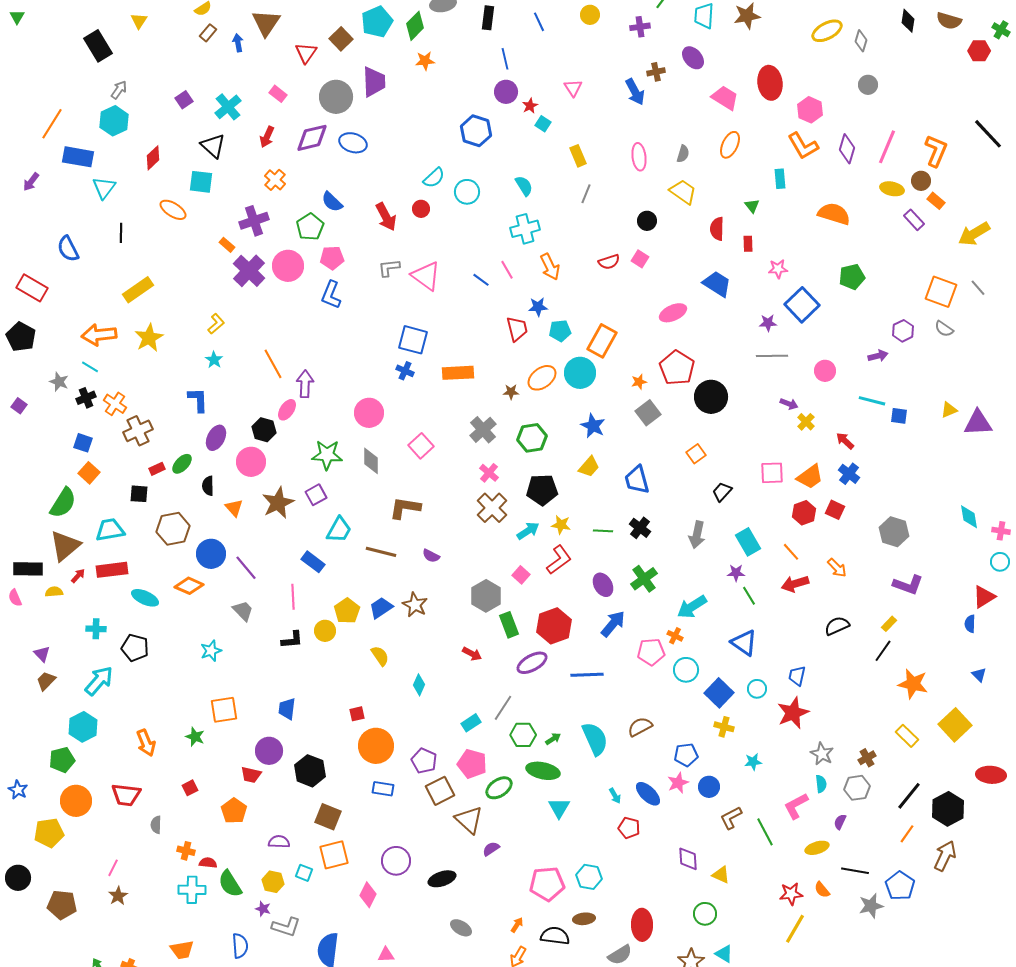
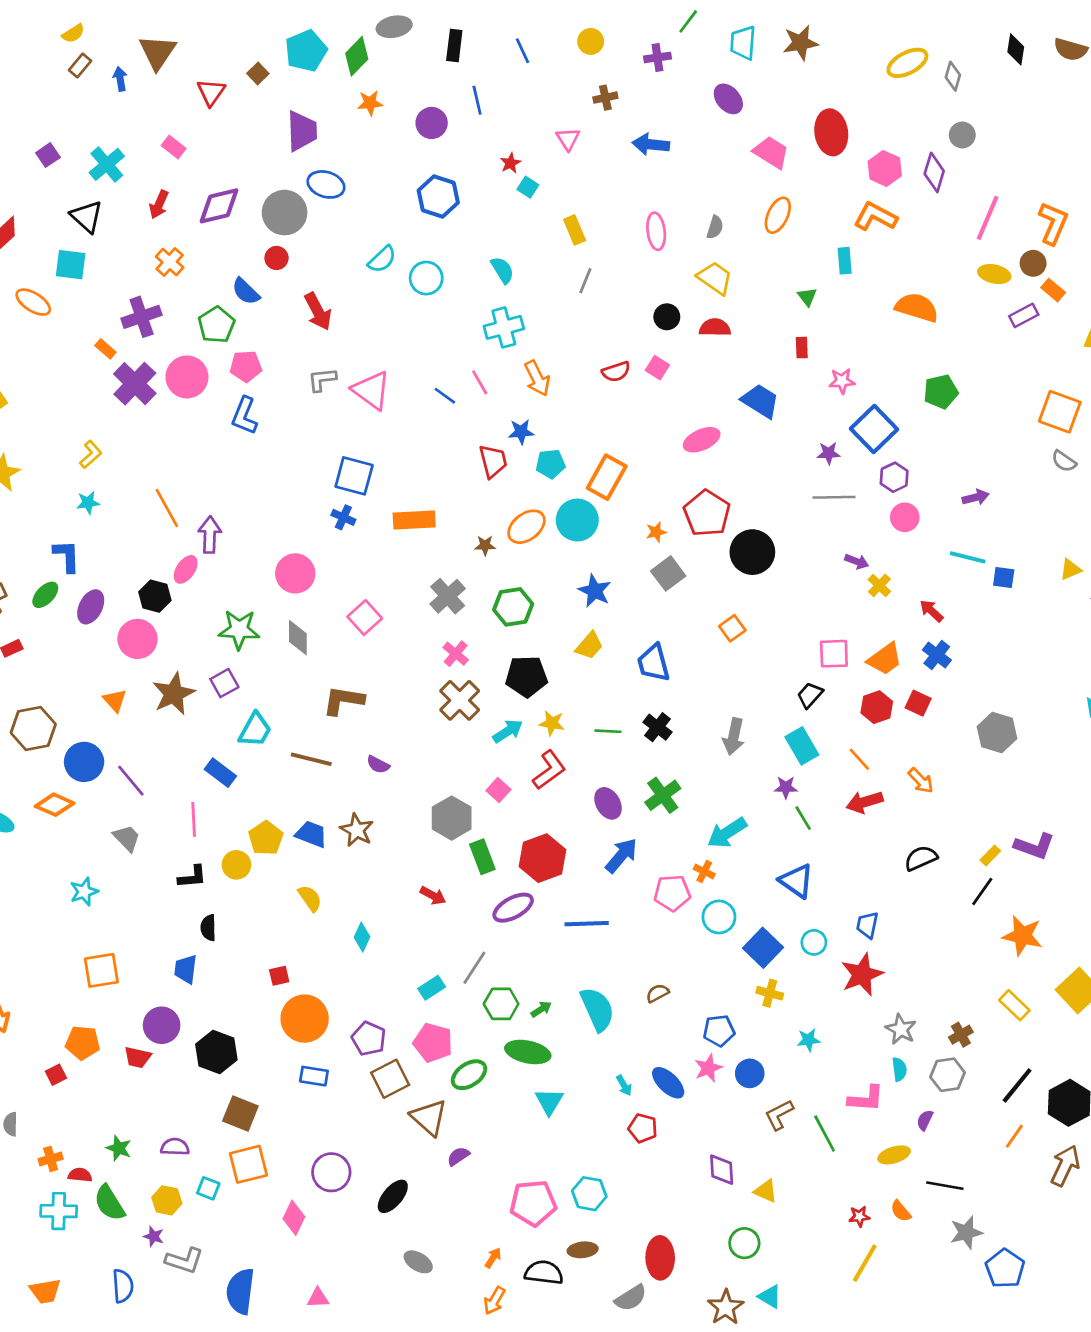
brown square: (341, 39) -> (258, 74), size x0.7
brown cross: (656, 72) -> (605, 98), moved
purple circle: (506, 92) -> (432, 123), moved
blue arrow: (635, 92) -> (651, 144), turned 124
gray circle: (336, 97) -> (285, 213), moved
blue ellipse: (353, 143) -> (326, 184), moved
orange L-shape: (803, 146) -> (875, 217), turned 148
purple diamond: (847, 149) -> (934, 172), moved
red circle: (421, 209) -> (277, 258), moved
purple rectangle: (914, 220) -> (1024, 315), turned -75
red semicircle: (717, 229) -> (715, 327), moved, turned 90
purple hexagon: (903, 331) -> (894, 477), moved
cyan star: (214, 360) -> (88, 503), turned 30
green ellipse: (182, 464) -> (45, 595), moved
black semicircle: (208, 486) -> (208, 928), moved
black trapezoid: (722, 492) -> (810, 695), moved
purple L-shape: (908, 585) -> (1034, 846), moved
blue trapezoid: (381, 608) -> (311, 834), turned 55
brown semicircle: (640, 727) -> (657, 993), size x0.7
green star: (195, 737) -> (119, 1148), moved
pink L-shape: (796, 806) -> (866, 1099), turned -148
orange pentagon: (234, 811) -> (83, 1043), moved, turned -30
orange cross: (186, 851) -> (51, 1159), turned -30
black ellipse: (442, 879) -> (393, 1196), turned -32
blue pentagon: (900, 886) -> (1005, 1269), moved
red star: (791, 894) -> (859, 1216), size x0.7

